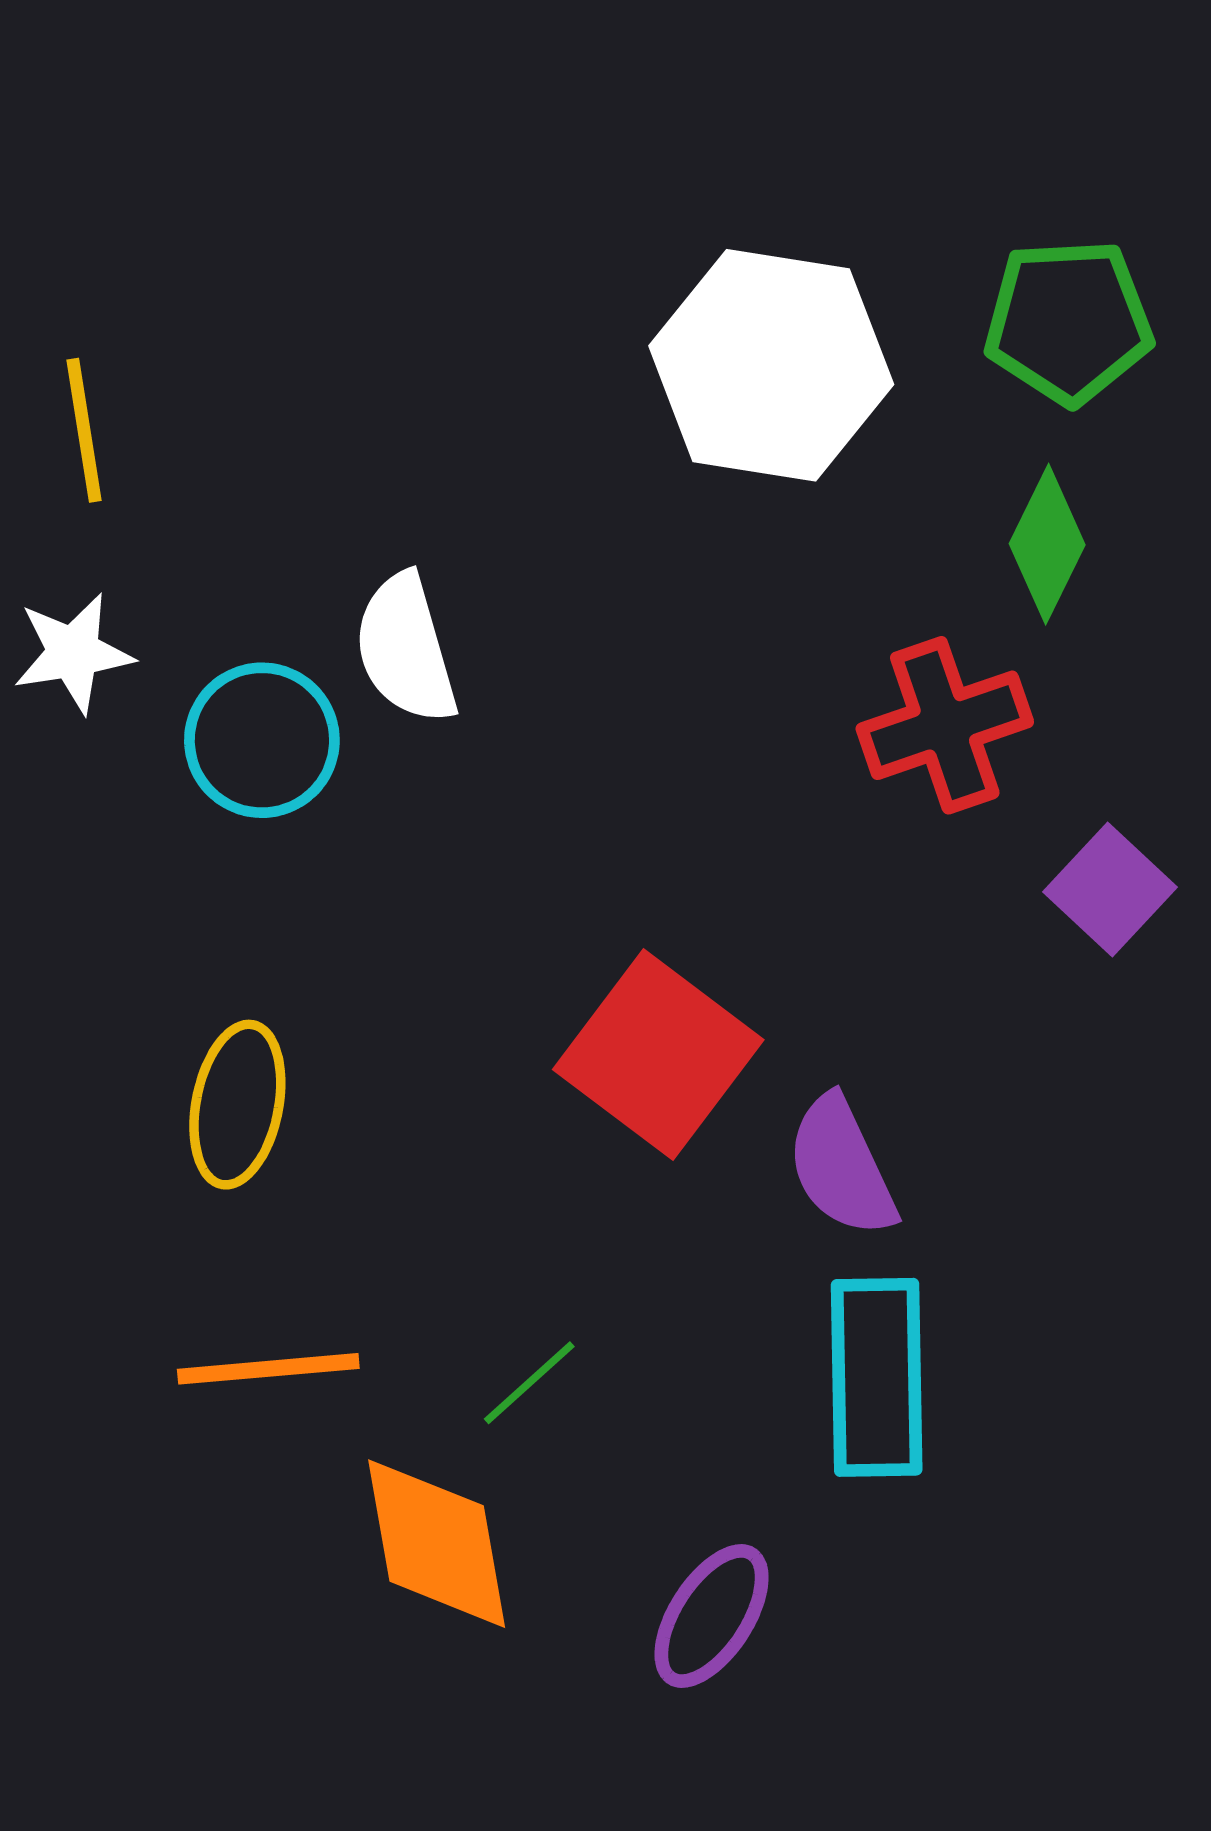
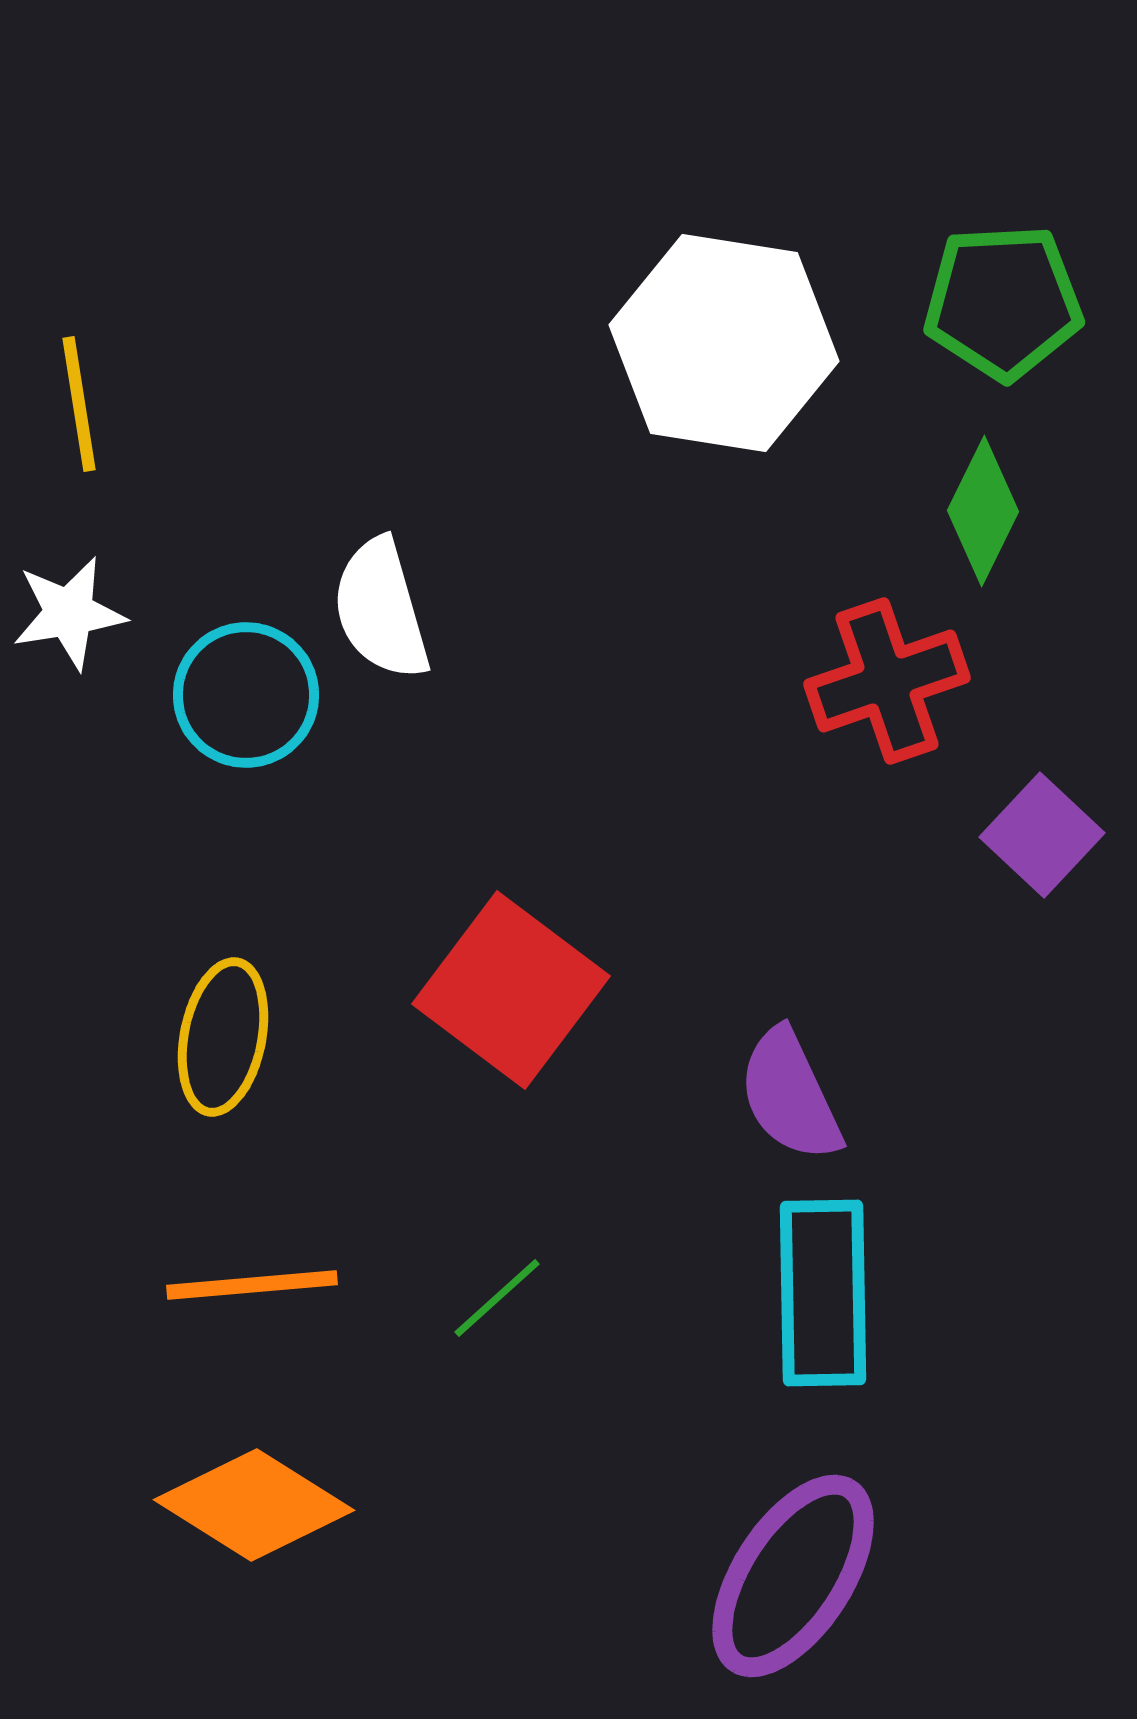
red square: (658, 1055) -> (511, 990), moved
orange diamond: (437, 1544) -> (254, 1505), moved, turned -48
purple ellipse: (712, 1616) -> (793, 1576), moved, size x1.5

